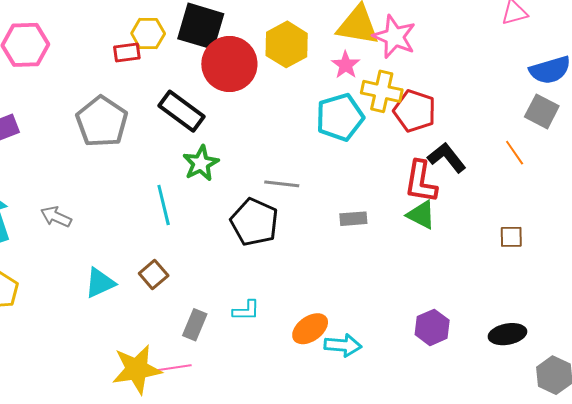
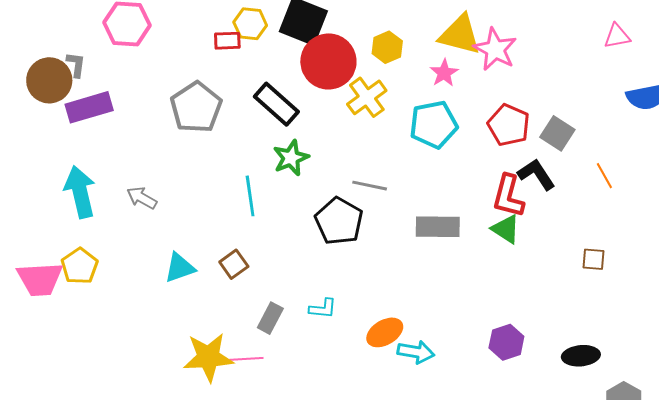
yellow hexagon: (287, 44) -> (387, 47), size x0.7
yellow cross: (382, 91) -> (367, 97), moved, turned 36
gray square: (542, 111) -> (557, 133), moved
gray rectangle: (353, 219) -> (438, 227), size x1.6

